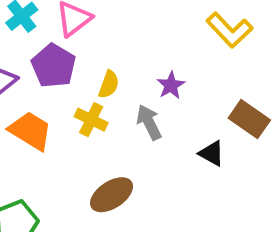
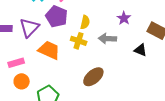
purple star: (171, 85) -> (124, 18), moved
gray arrow: (149, 122) -> (107, 39), turned -54

